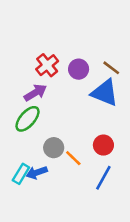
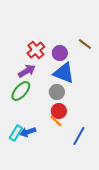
brown line: (111, 68) -> (85, 44), moved
blue triangle: (105, 93) -> (64, 73), moved
red circle: (103, 145) -> (59, 111), moved
gray circle: (54, 148) -> (57, 92), moved

